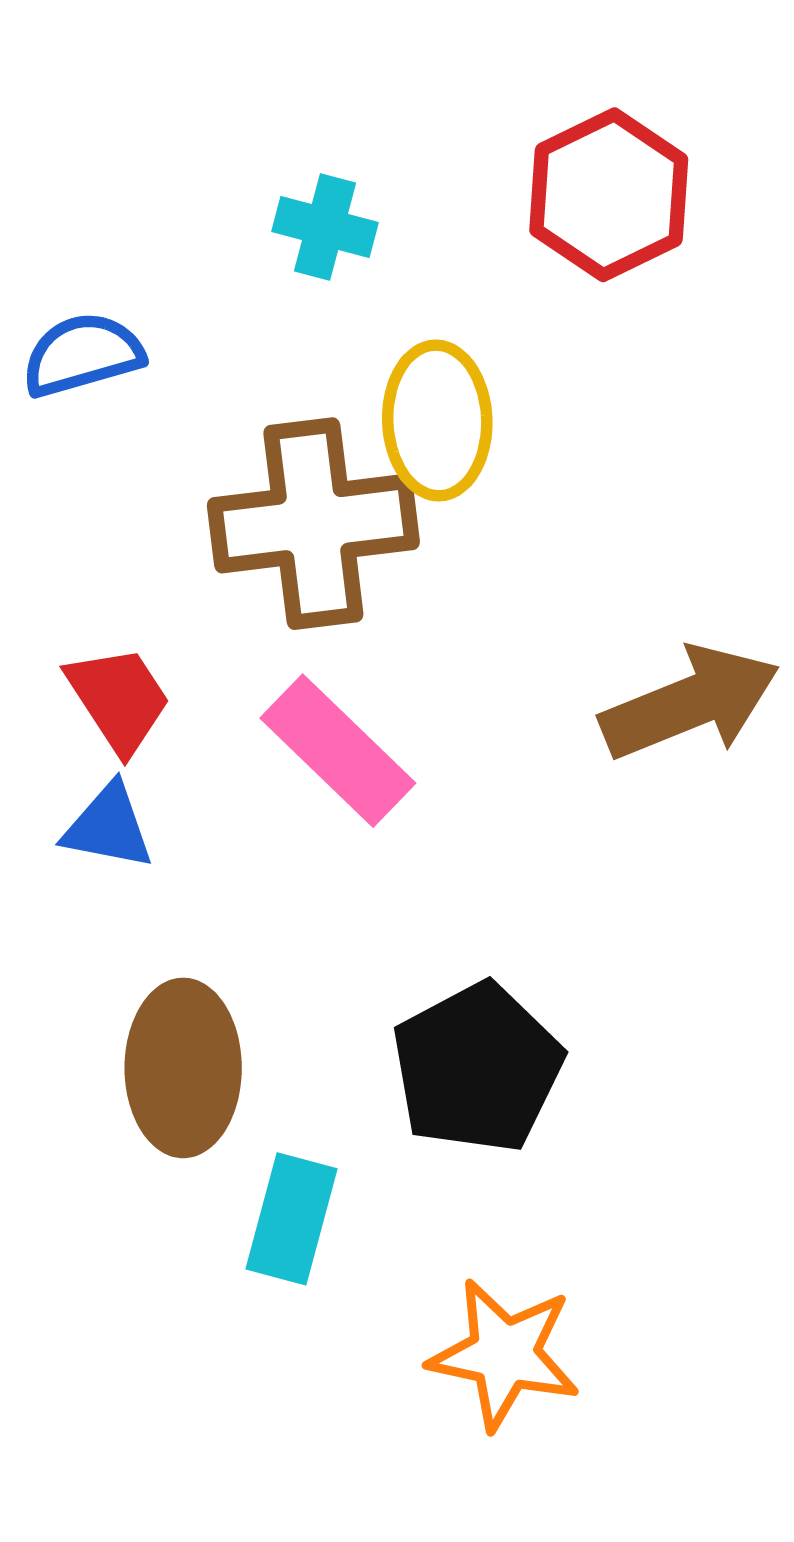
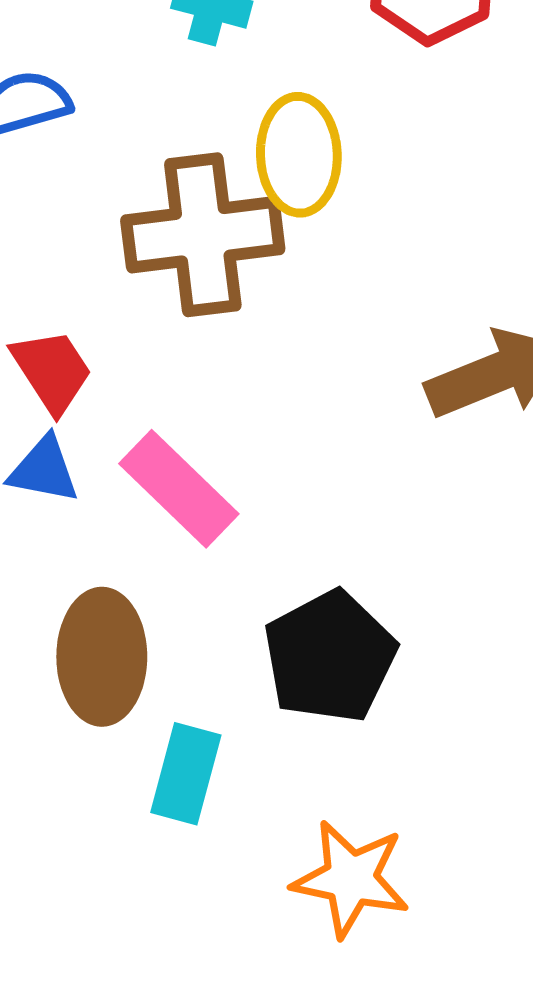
pink rectangle: (338, 751) -> (179, 489), moved

